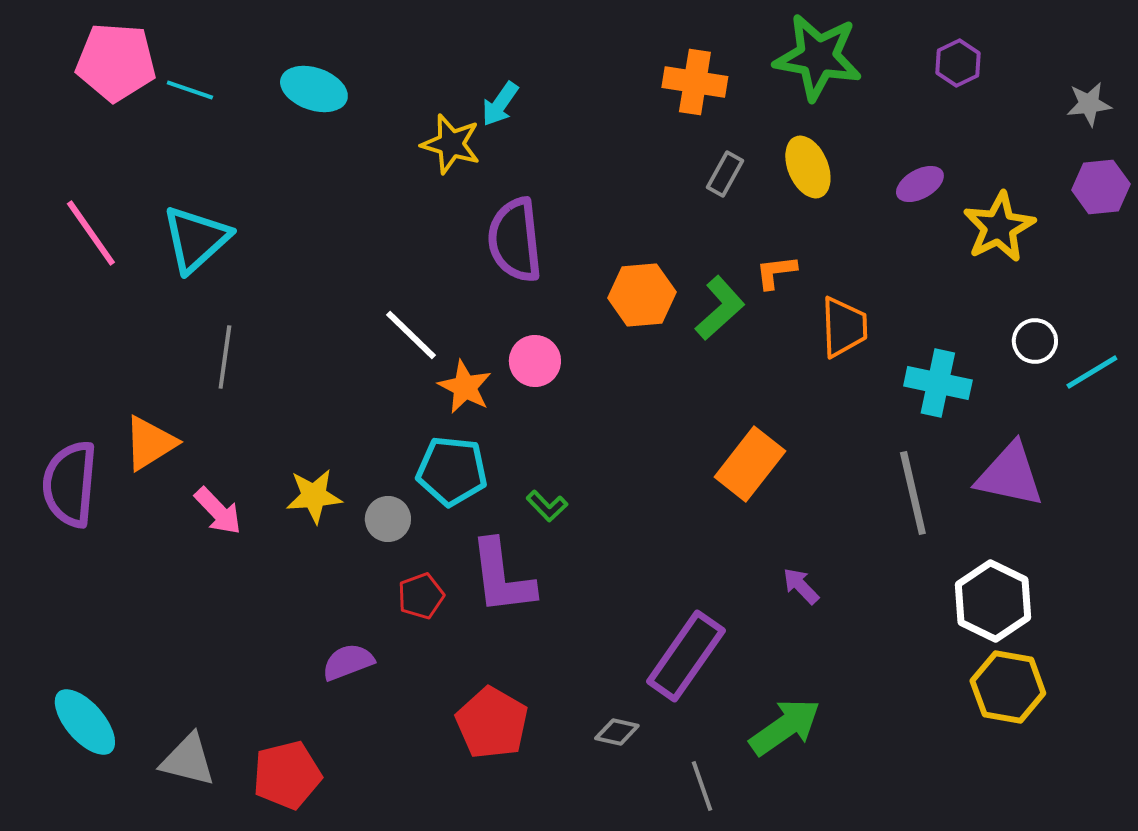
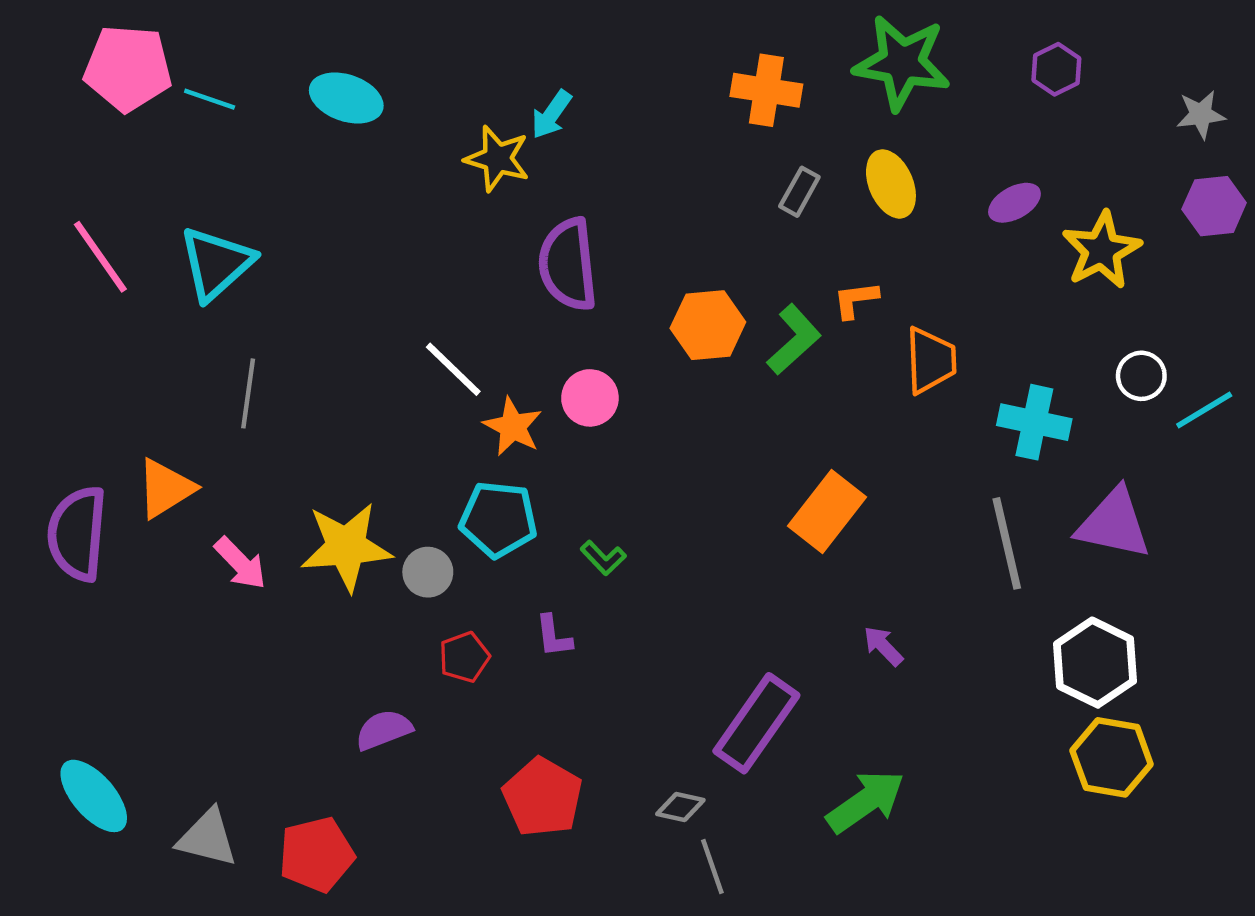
yellow star: (314, 496) -> (346, 547), size x1.5
purple L-shape: (502, 577) -> (554, 636), size x0.5
gray line: (702, 786) -> (712, 867), moved

